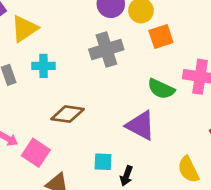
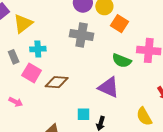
orange square: (161, 36) -> (119, 24), turned -36
gray cross: (106, 49) -> (82, 35), turned 30
pink square: (36, 153) -> (32, 73), moved

